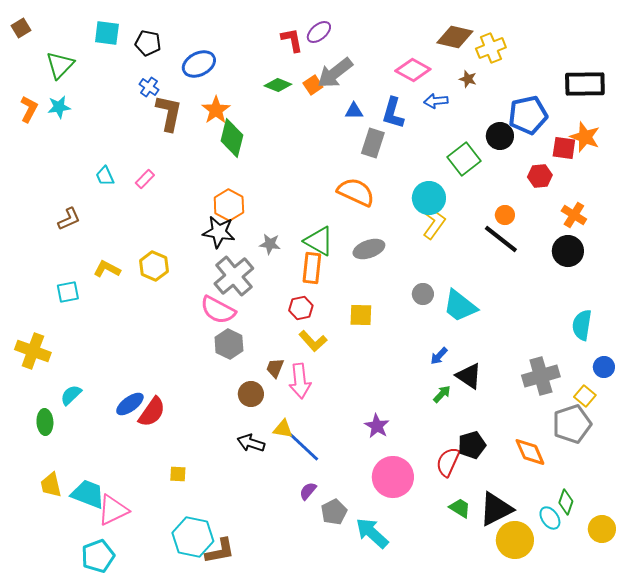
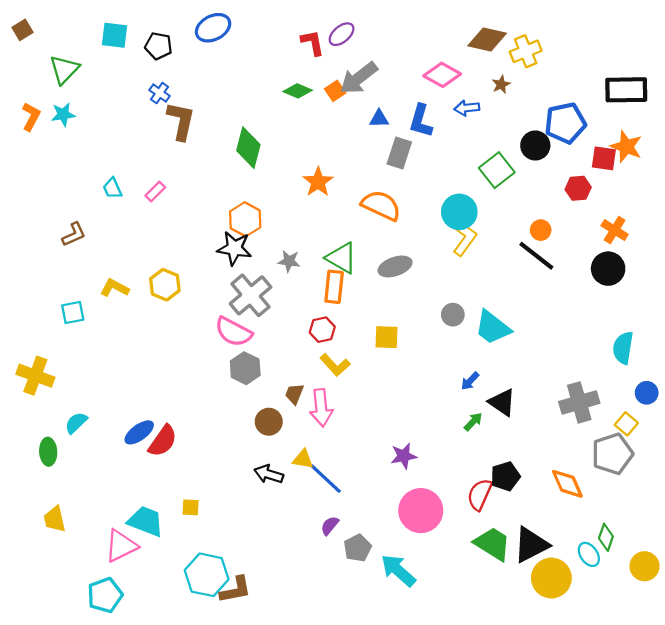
blue ellipse: (199, 64) -> (213, 28), moved
brown star: (468, 79) -> (501, 84), turned 30
orange star: (216, 110) -> (318, 182), moved
purple star: (377, 426) -> (404, 456), turned 30
cyan trapezoid: (88, 494) -> (146, 521), moved
green trapezoid: (460, 508) -> (492, 544), size x1.6

